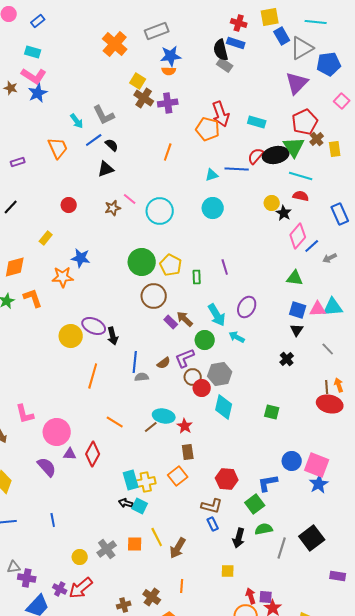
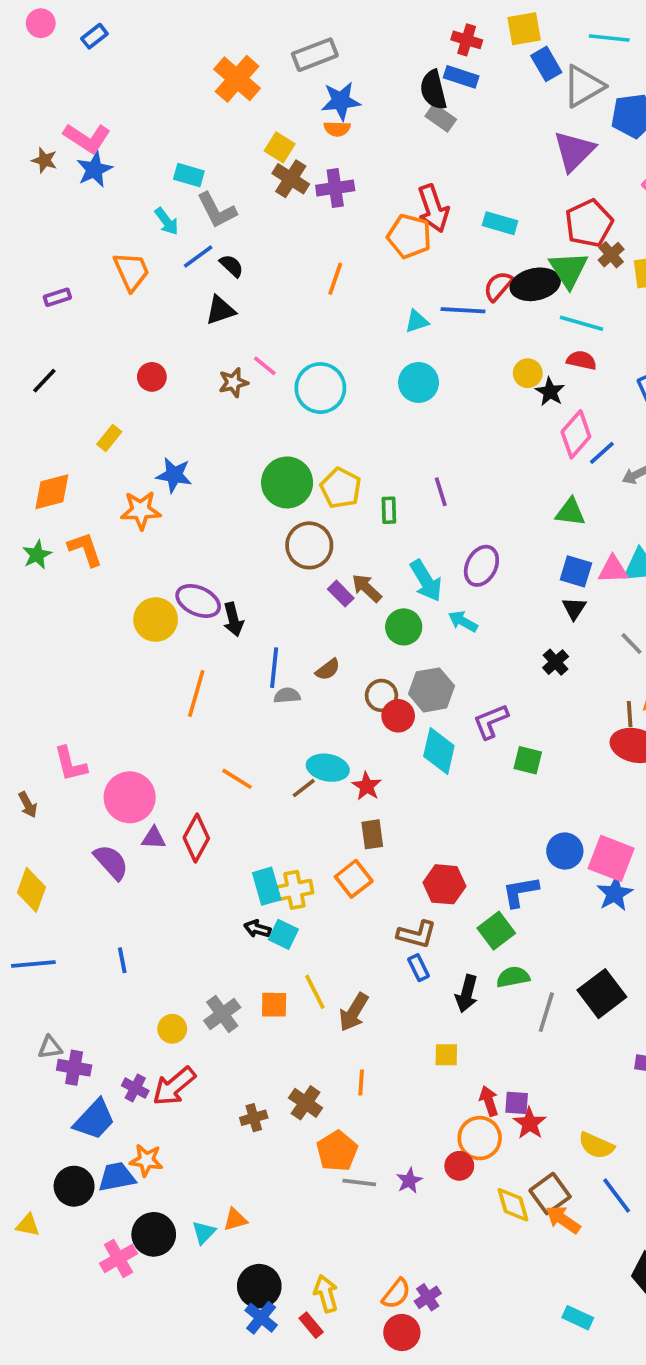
cyan rectangle: (33, 52) -> (189, 175), moved
purple L-shape: (185, 358) -> (491, 721), moved

